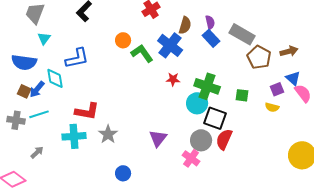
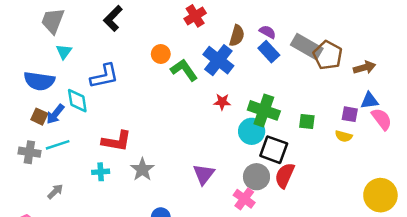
purple semicircle: (210, 22) -> (268, 32), turned -48
brown pentagon: (259, 57) -> (328, 55), moved
blue triangle: (293, 78) -> (369, 101), turned -49
purple square: (277, 89) -> (350, 114), turned 32
cyan cross: (74, 136) -> (101, 172), size x0.6

